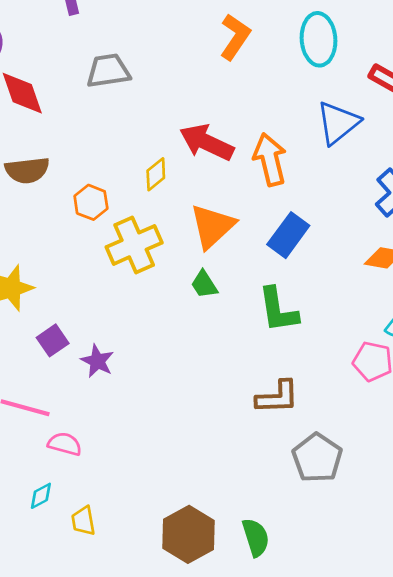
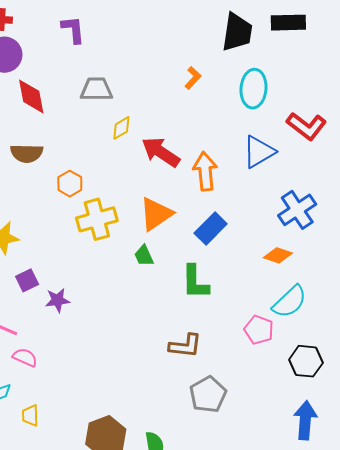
orange L-shape: (235, 37) -> (193, 78), size x0.7
yellow diamond: (156, 174) -> (121, 128), moved
purple star: (97, 361) -> (58, 300), turned 30

